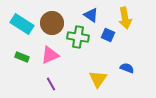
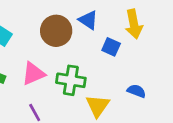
brown circle: (52, 23) -> (56, 31), moved
green cross: (78, 37) -> (71, 80), moved

